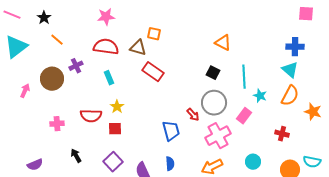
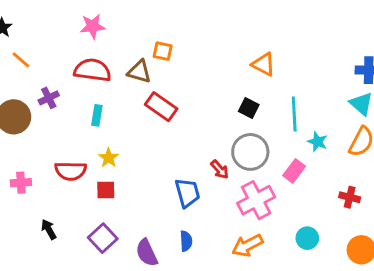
cyan rectangle: (109, 78) -> (97, 115), turned 32

